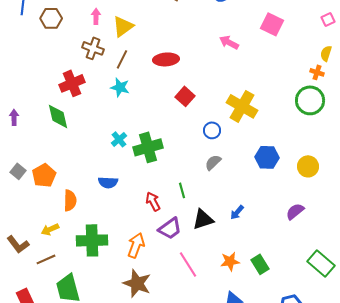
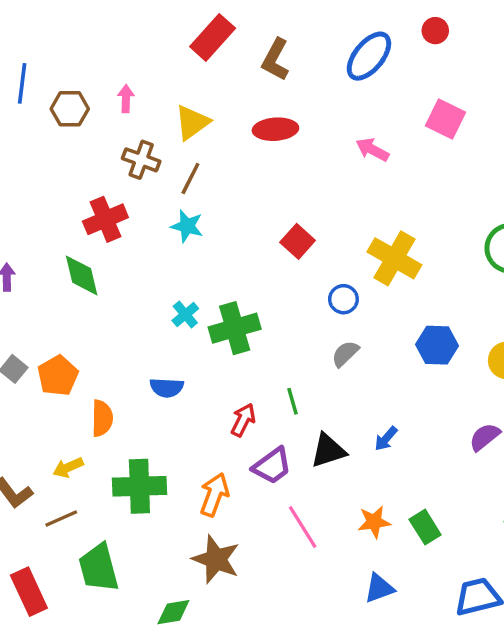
pink arrow: (96, 16) -> (126, 99), moved
red ellipse: (166, 59) -> (275, 129), moved
red arrow: (153, 201) -> (243, 420), turned 54

